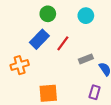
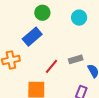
red line: (63, 43) -> (51, 66), moved

